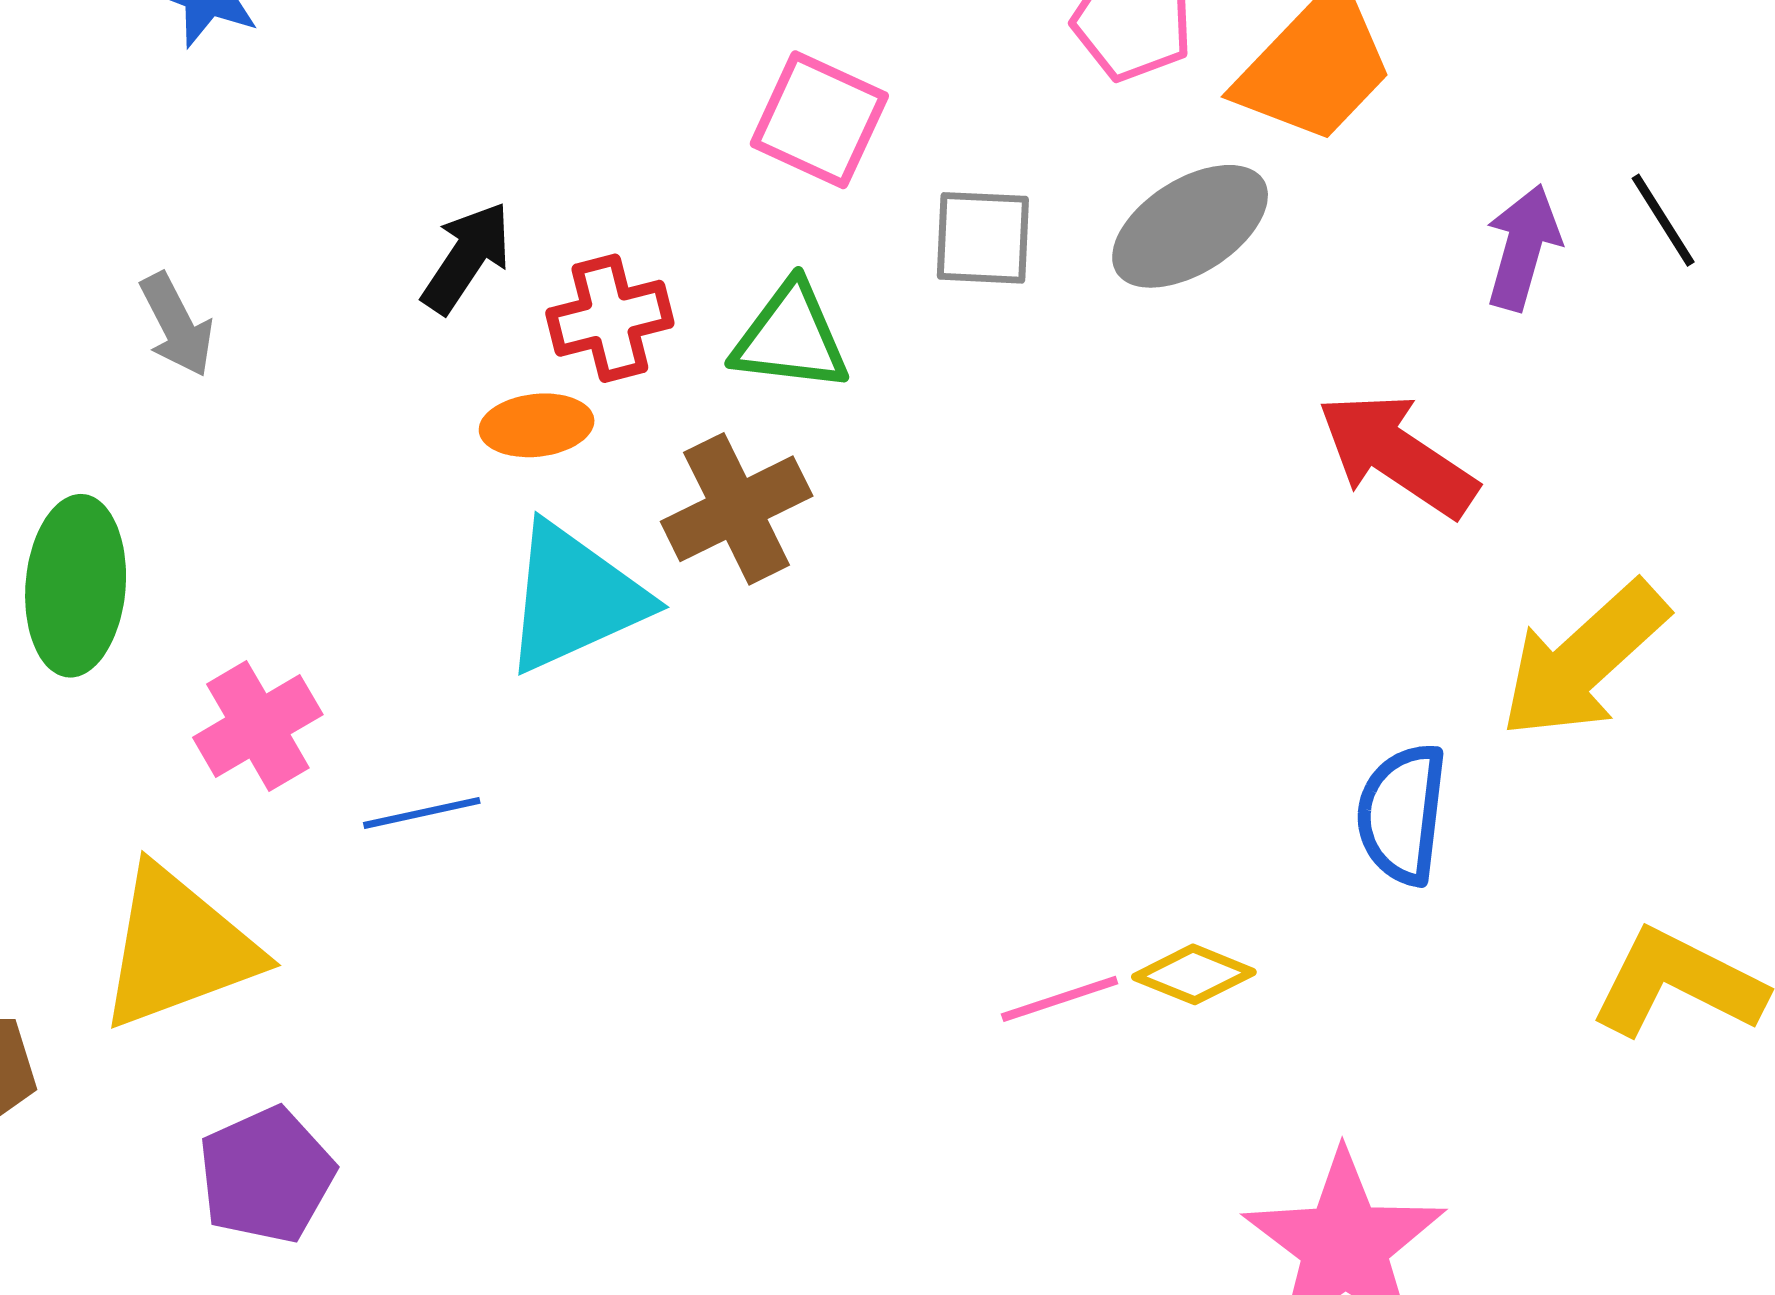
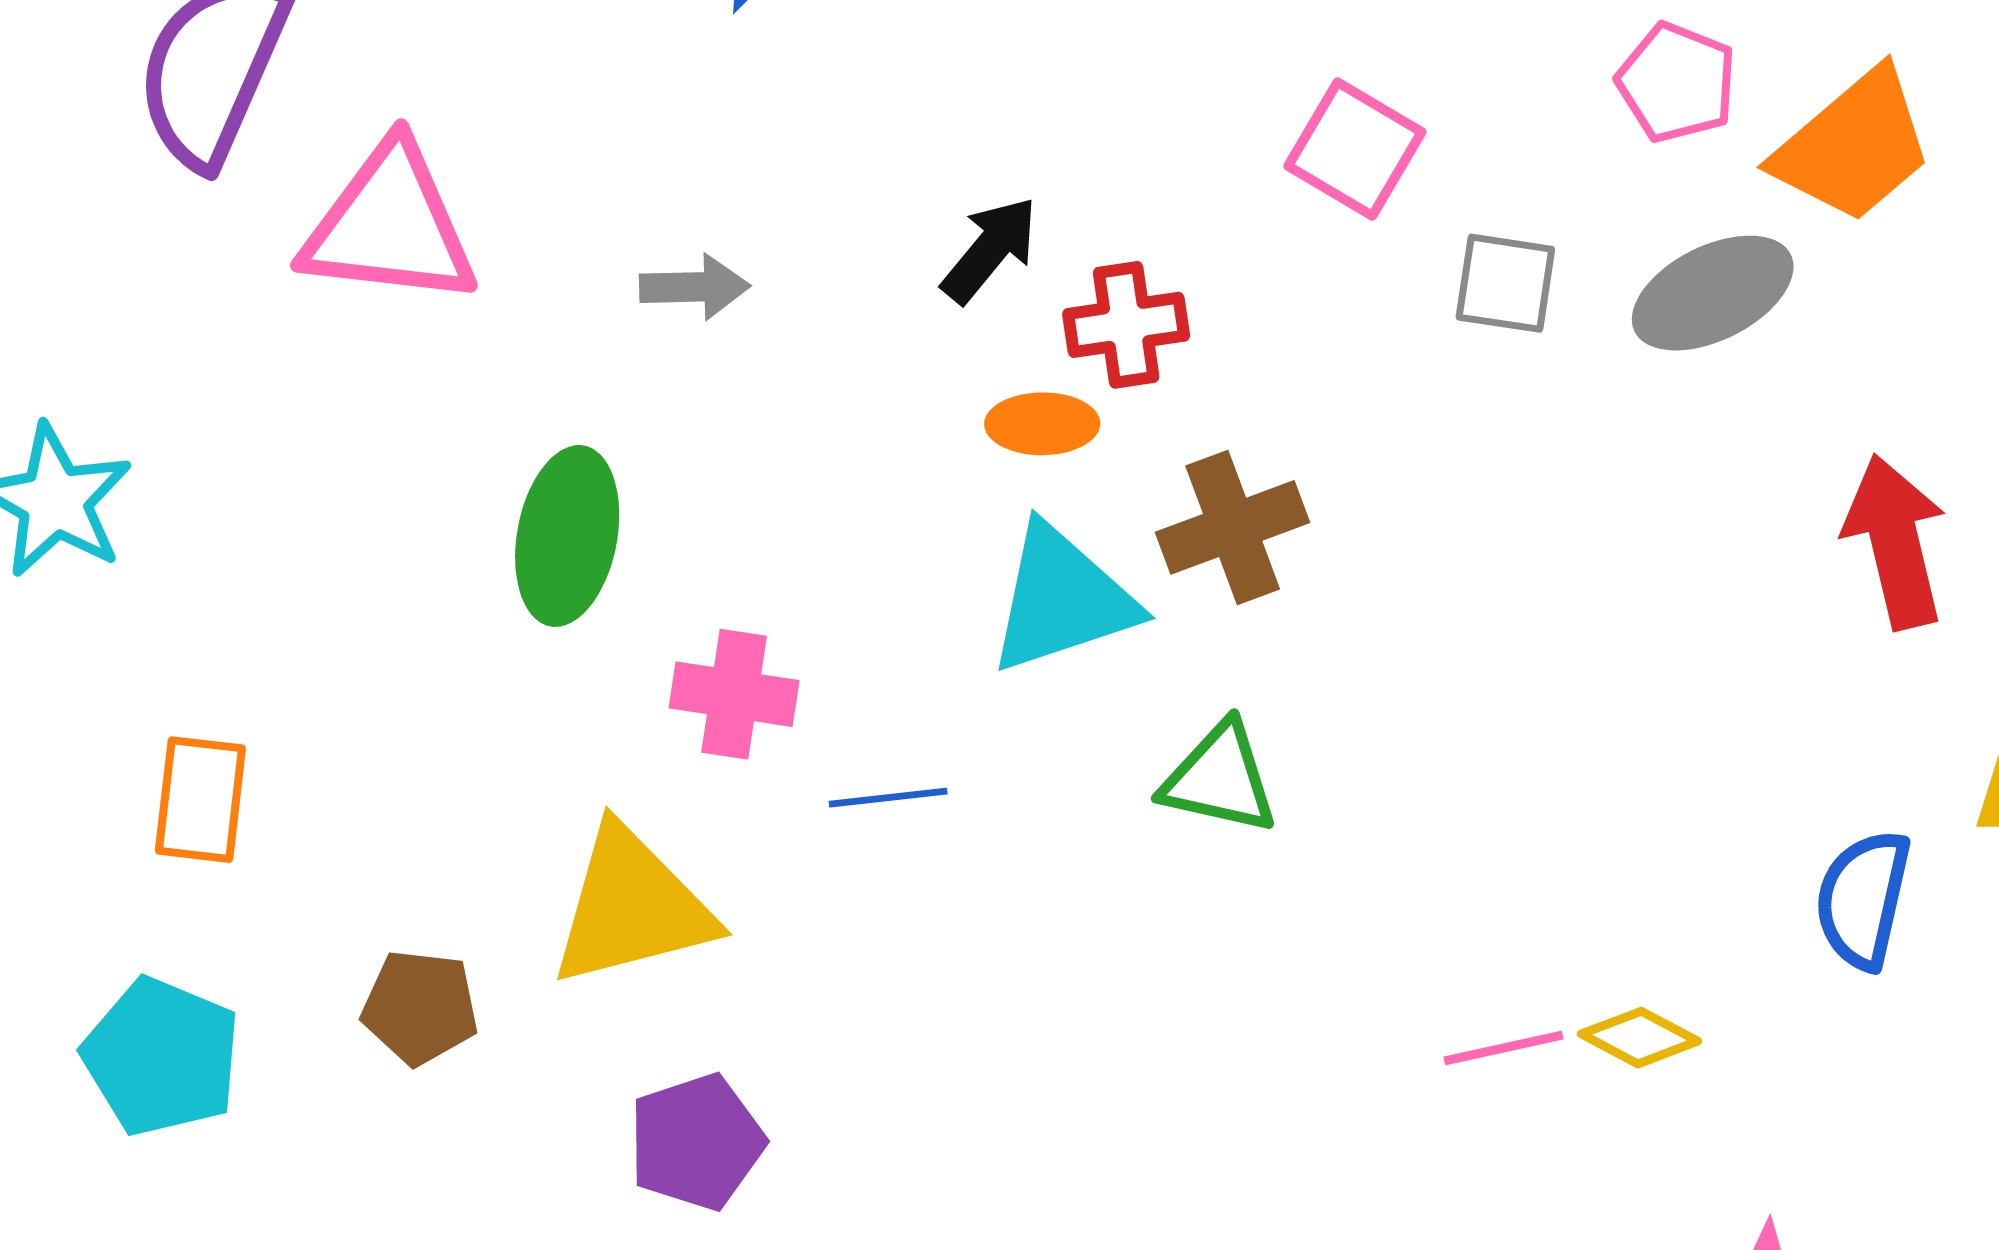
gray arrow: (177, 325) -> (695, 287), turned -70
green triangle: (791, 337) -> (1220, 779), moved
red arrow: (1397, 455) -> (1895, 542), turned 37
pink cross: (258, 726) -> (734, 694), turned 33

